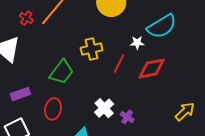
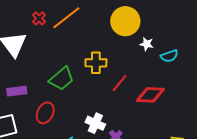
cyan semicircle: (162, 26) -> (169, 56), size x0.6
white star: (137, 43) -> (147, 44), moved
white cross: (104, 108) -> (95, 123), turned -36

